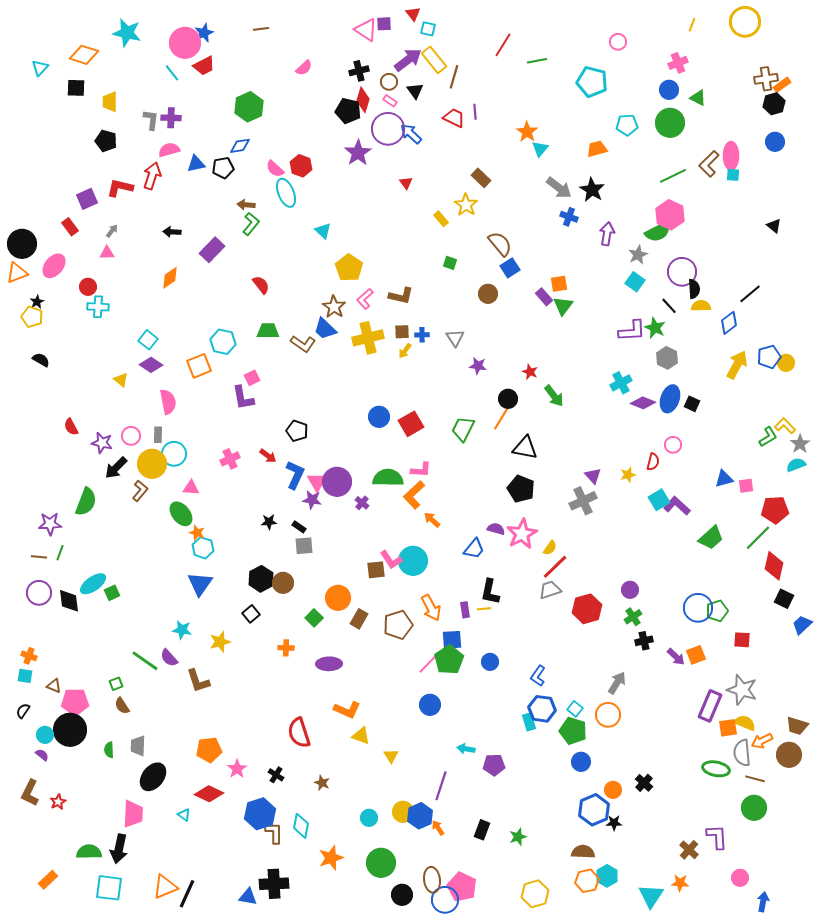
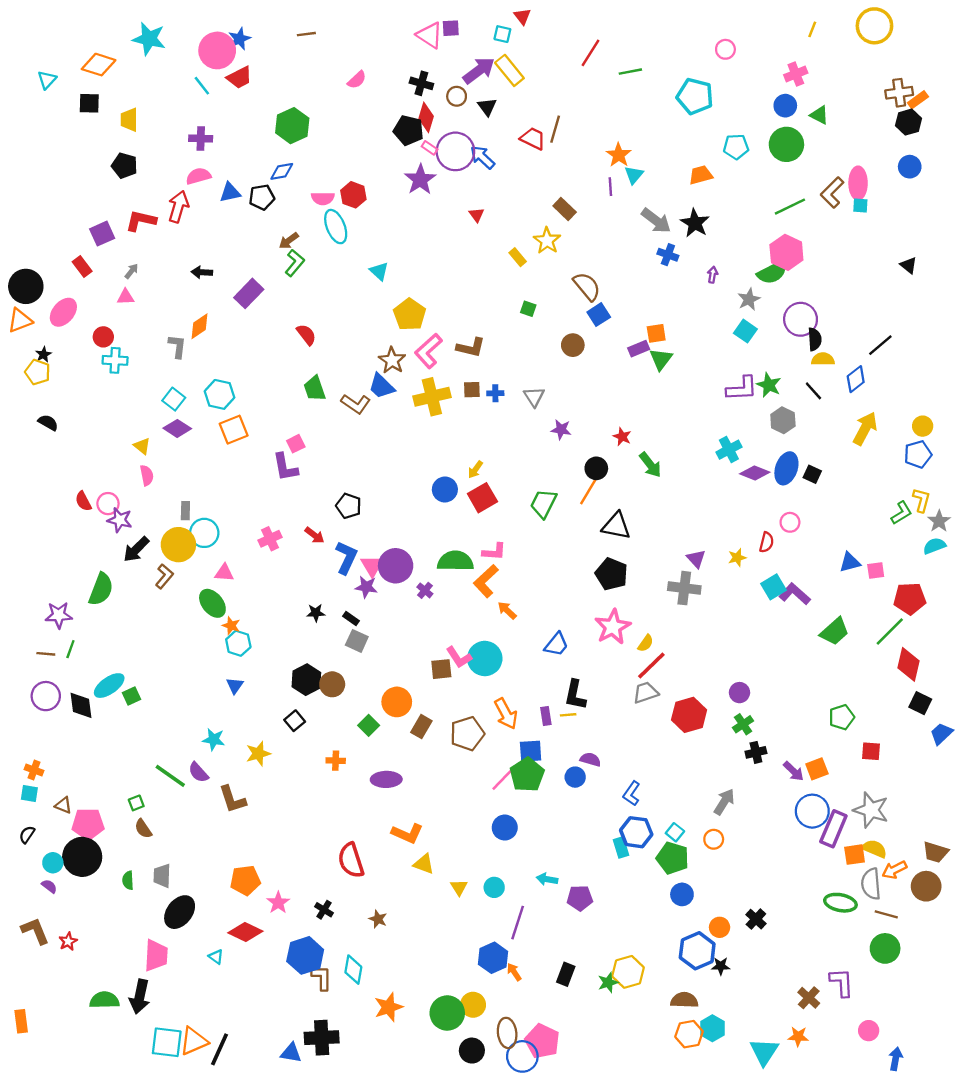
red triangle: (413, 14) -> (522, 16), moved
black cross: (359, 71) -> (421, 83), turned 30
brown line: (454, 77) -> (555, 129), moved
pink rectangle: (390, 101) -> (430, 148), moved
purple line: (475, 112) -> (610, 187), moved
gray L-shape: (151, 120) -> (177, 346), moved
pink semicircle: (275, 169) -> (323, 198), turned -42
brown arrow: (246, 205) -> (289, 241), turned -42
purple arrow: (607, 234) -> (712, 275), size x0.6
purple rectangle: (544, 297) -> (639, 349), turned -72
pink L-shape: (365, 299) -> (428, 351), size x1.4
black line: (669, 306) -> (813, 391), moved
green trapezoid: (268, 331) -> (315, 389), turned -110
cyan hexagon: (223, 342) -> (220, 394), moved
yellow arrow: (405, 351) -> (475, 470), moved
blue pentagon: (769, 357) -> (918, 454), moved
pink semicircle: (168, 402) -> (147, 475), moved, size x0.7
yellow L-shape: (785, 426) -> (921, 500), turned 60
pink circle: (131, 436) -> (108, 504), moved
gray cross: (583, 501) -> (684, 588), turned 32
purple semicircle: (496, 529) -> (590, 759), moved
gray square: (304, 546) -> (357, 641), turned 30
blue triangle: (200, 584) -> (235, 686), size x0.6
blue circle: (698, 608) -> (812, 811), moved
orange circle: (608, 715) -> (714, 839), size x0.7
brown L-shape: (30, 793) -> (35, 931), turned 132
yellow circle: (403, 812) -> (473, 1005), moved
cyan circle: (369, 818) -> (494, 887), moved
orange rectangle: (48, 880) -> (21, 1021), moved, turned -54
cyan square: (109, 888) -> (167, 1042), moved
yellow hexagon: (535, 894) -> (628, 972), moved

